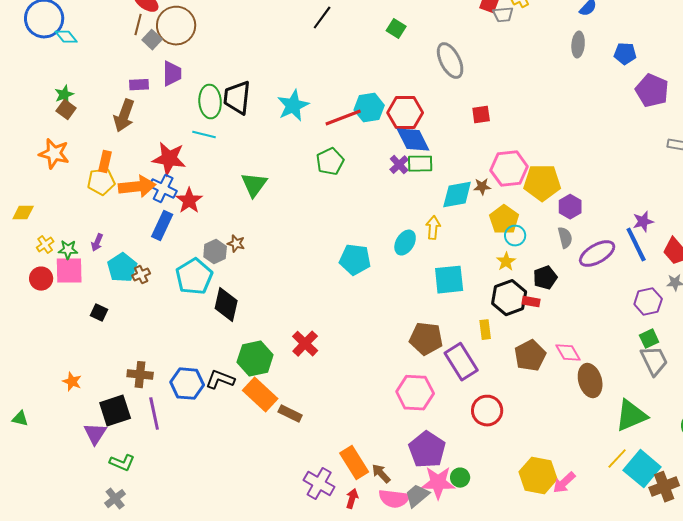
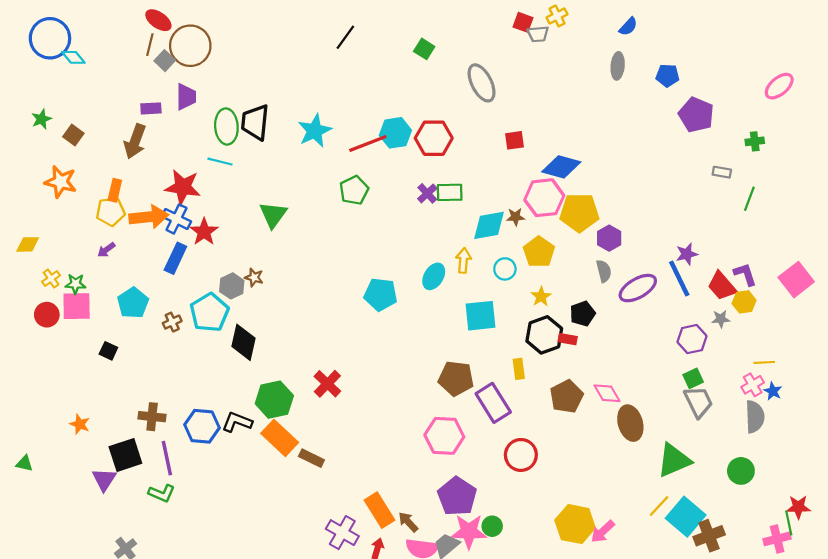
green star: (64, 95) -> (41, 119), moved
blue diamond: (413, 140) -> (561, 167), moved, turned -48
cyan circle: (515, 236) -> (505, 269), moved
purple arrow: (97, 243) -> (106, 250), moved, turned 30
brown cross: (141, 275) -> (172, 322), moved
green L-shape: (122, 463) -> (162, 493), moved

